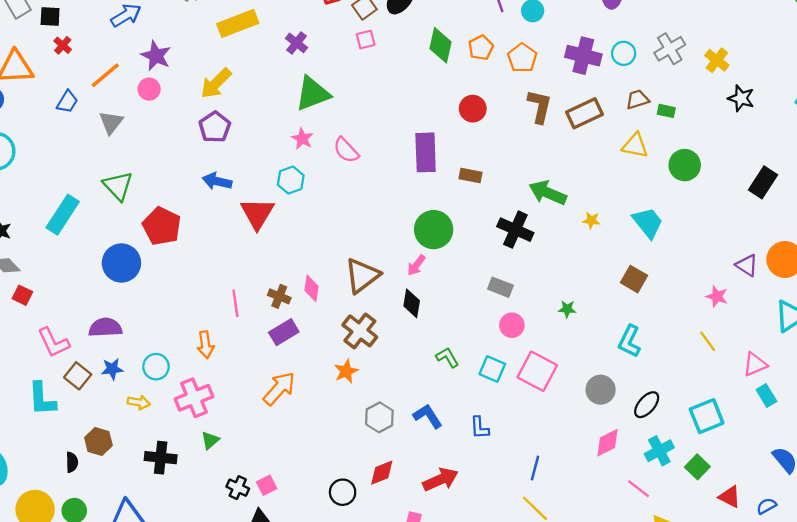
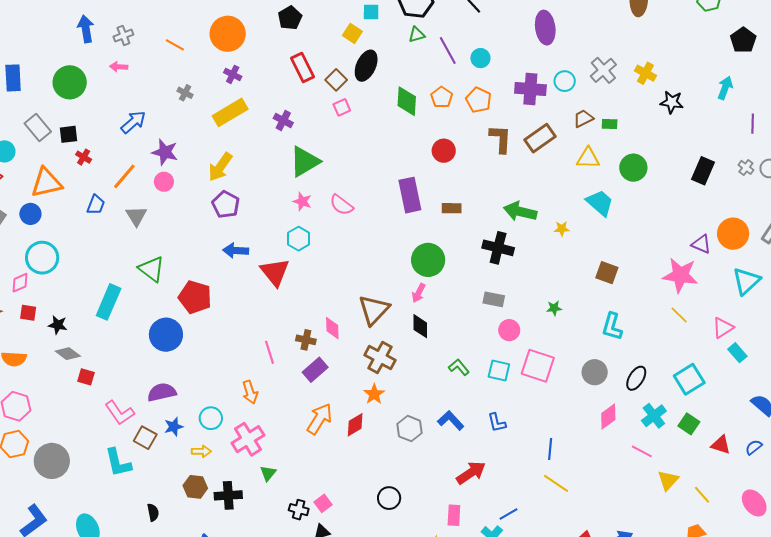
cyan trapezoid: (648, 223) -> (600, 203), moved
pink star: (717, 296) -> (680, 275), size x1.8
brown hexagon: (98, 442) -> (195, 487), moved
red diamond: (382, 473) -> (355, 425), moved

